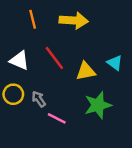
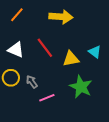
orange line: (33, 19) -> (17, 15), moved, turned 56
green star: (98, 105) -> (81, 87), turned -30
pink line: (57, 118) -> (47, 98), turned -49

